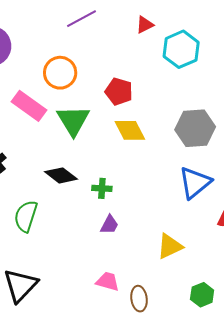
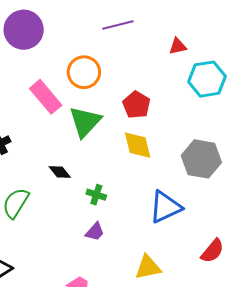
black diamond: (61, 175) -> (60, 172), size x0.7
blue triangle: (195, 183) -> (165, 207), moved

